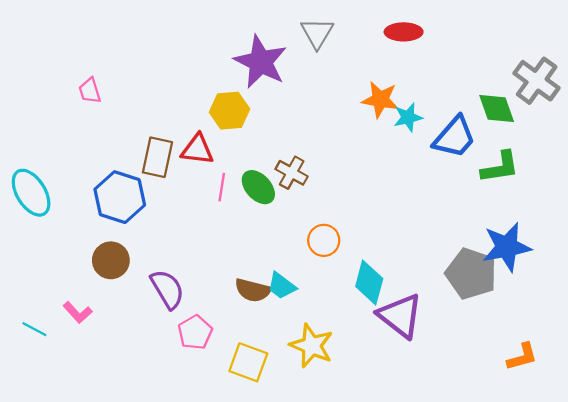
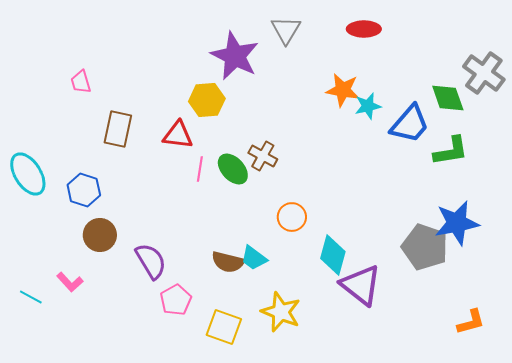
brown rectangle: (157, 157) -> (118, 129), moved
blue hexagon: (120, 197) -> (84, 190), moved, size x0.7

